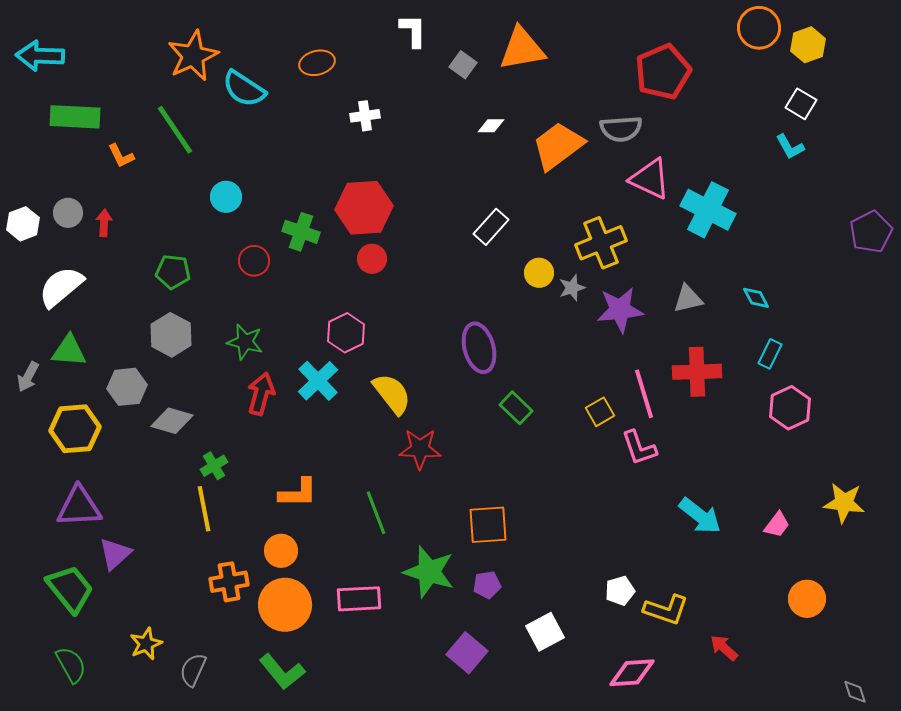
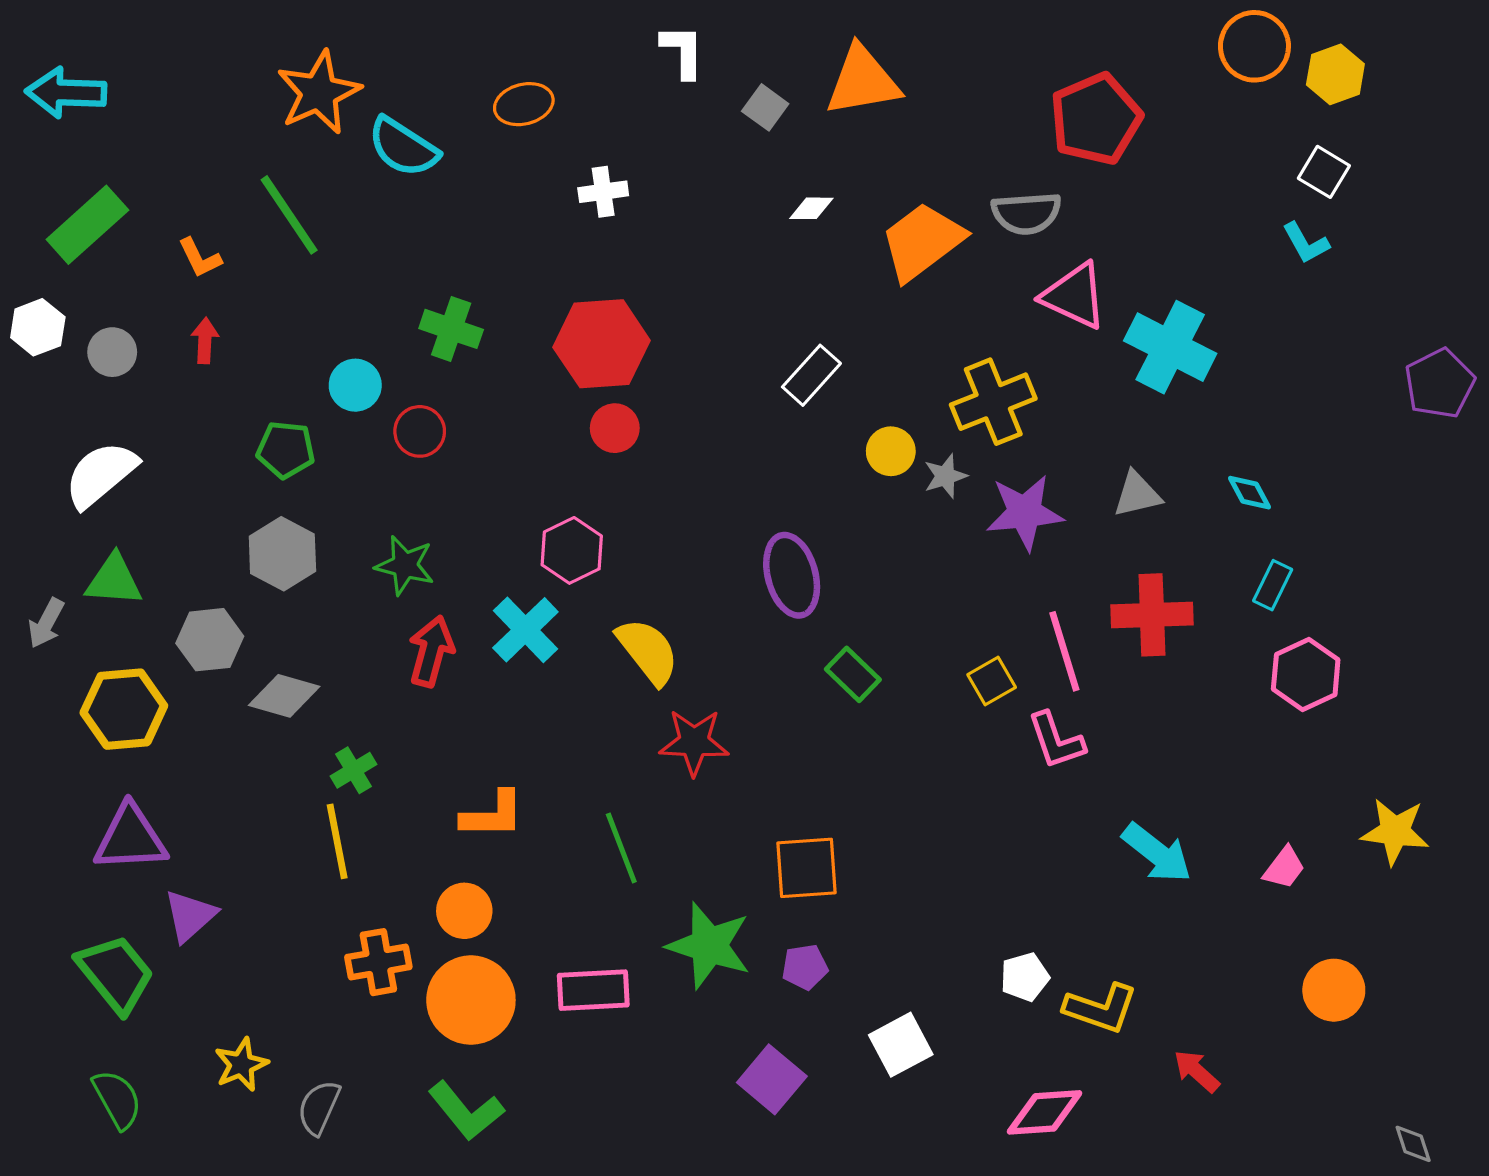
green rectangle: (75, 117) -> (87, 225), moved, turned -45
cyan circle: (226, 197) -> (355, 385), moved
red arrow: (104, 223) -> (205, 341), moved
white hexagon: (23, 224) -> (38, 327), moved
green cross: (301, 232) -> (451, 329), moved

